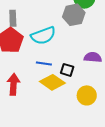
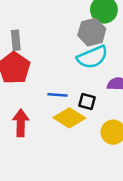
cyan semicircle: (43, 36) -> (92, 57), moved

